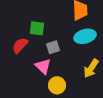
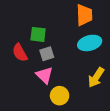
red semicircle: (20, 45) -> (20, 53), turned -72
gray square: (53, 47) -> (47, 54), moved

